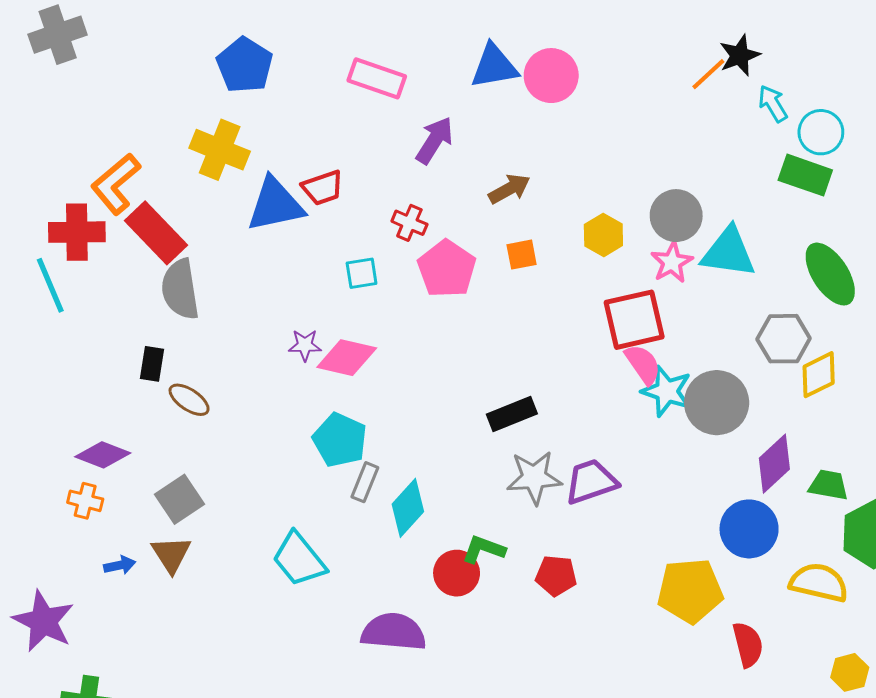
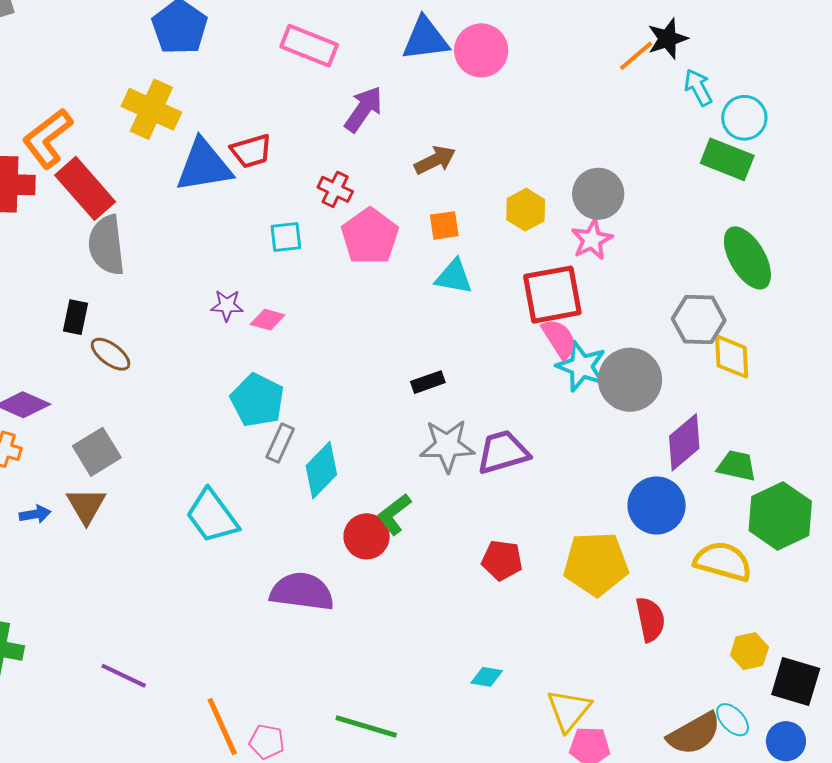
cyan triangle: (728, 252) -> (454, 277), moved, size x0.7
pink diamond: (347, 358) -> (268, 320), size x0.6
yellow diamond: (819, 375) -> (732, 357), turned -69
black rectangle: (512, 414) -> (428, 382), size x0.7
green L-shape: (484, 549) -> (394, 514), turned -60
red pentagon: (556, 576) -> (502, 560), moved

